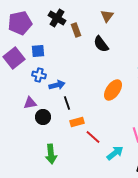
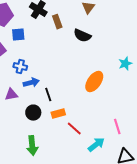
black semicircle: (101, 44) -> (82, 36), turned -30
blue square: (38, 51) -> (18, 35), moved
blue arrow: (57, 85) -> (31, 83), moved
black circle: (43, 117) -> (33, 113), moved

